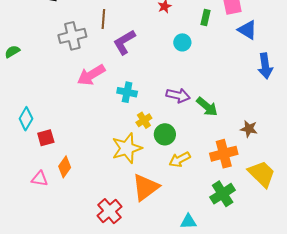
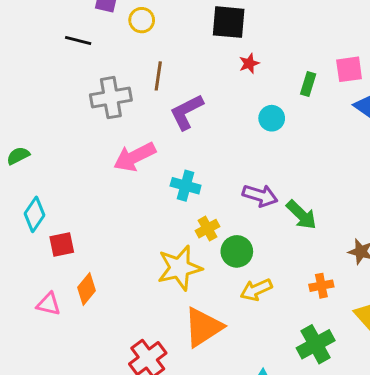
green semicircle: (12, 52) -> (18, 156), moved
orange cross: (224, 154) -> (321, 286), size x0.6

